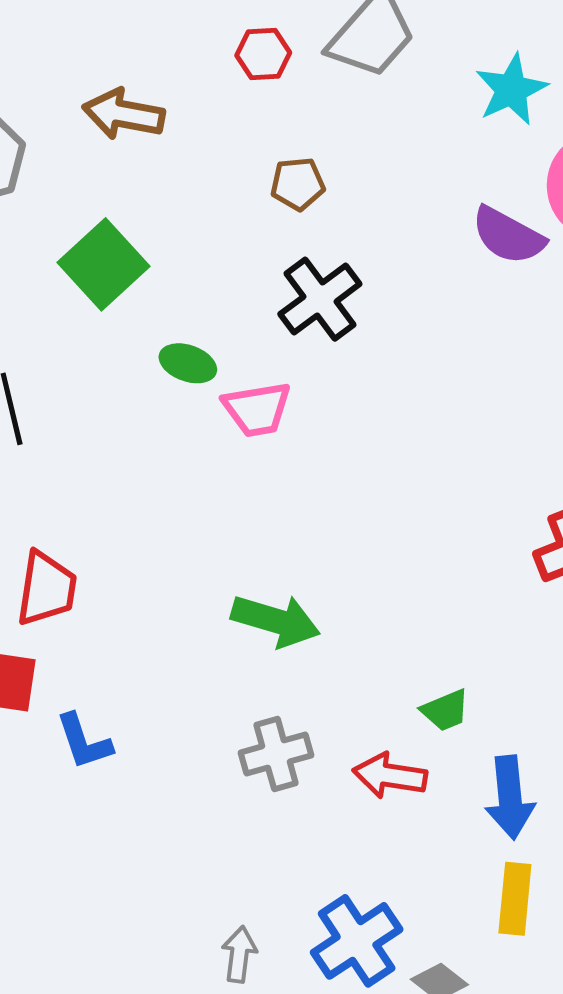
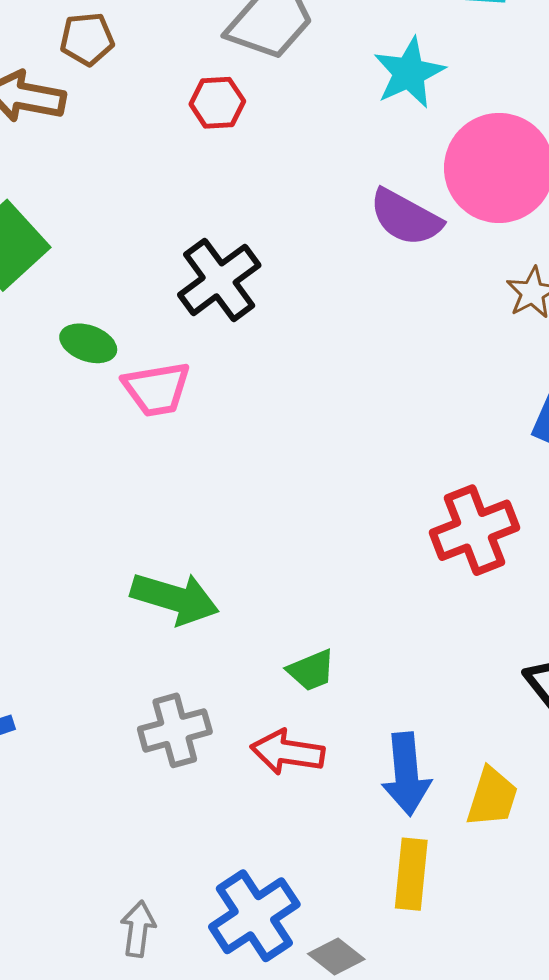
red hexagon: (263, 54) -> (217, 103), moved
brown pentagon: (298, 184) -> (87, 39), moved
green trapezoid: (445, 710) -> (311, 670), moved

